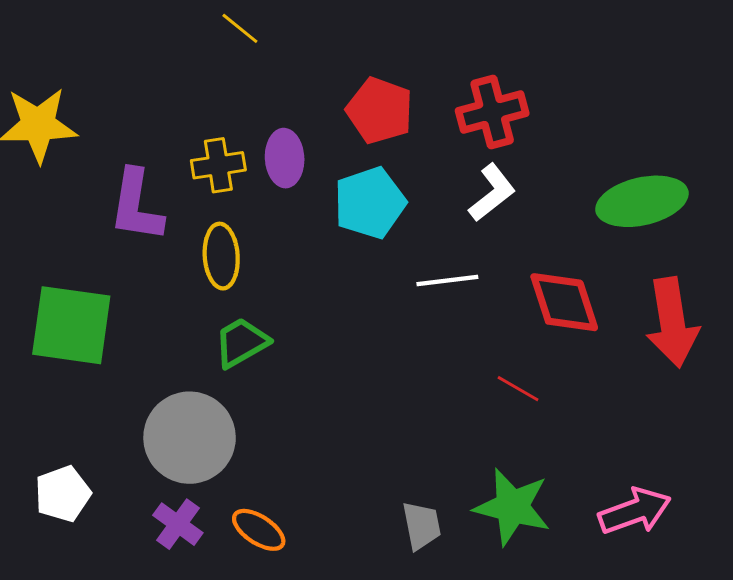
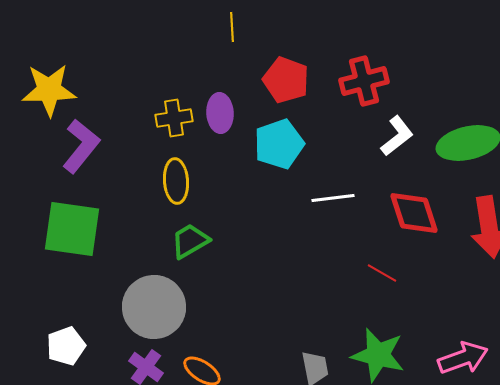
yellow line: (240, 28) -> (232, 27), moved, turned 48
white L-shape: (492, 193) -> (397, 136), moved
purple L-shape: (136, 206) -> (81, 146), moved, turned -150

